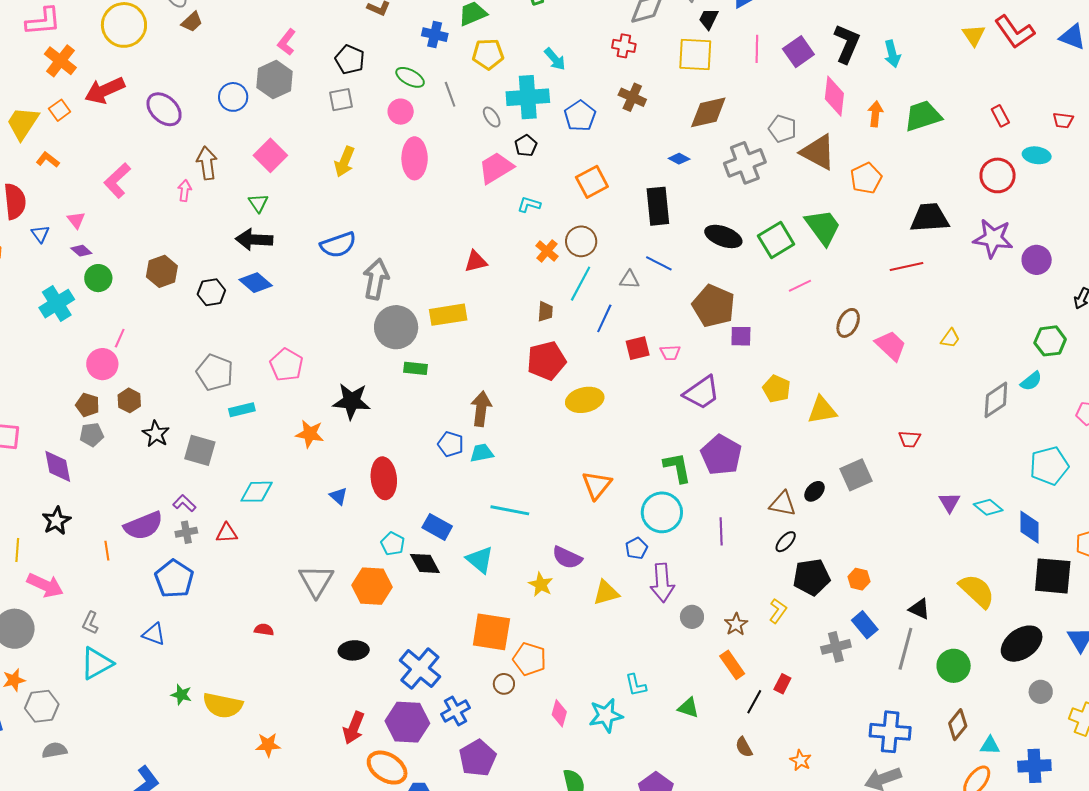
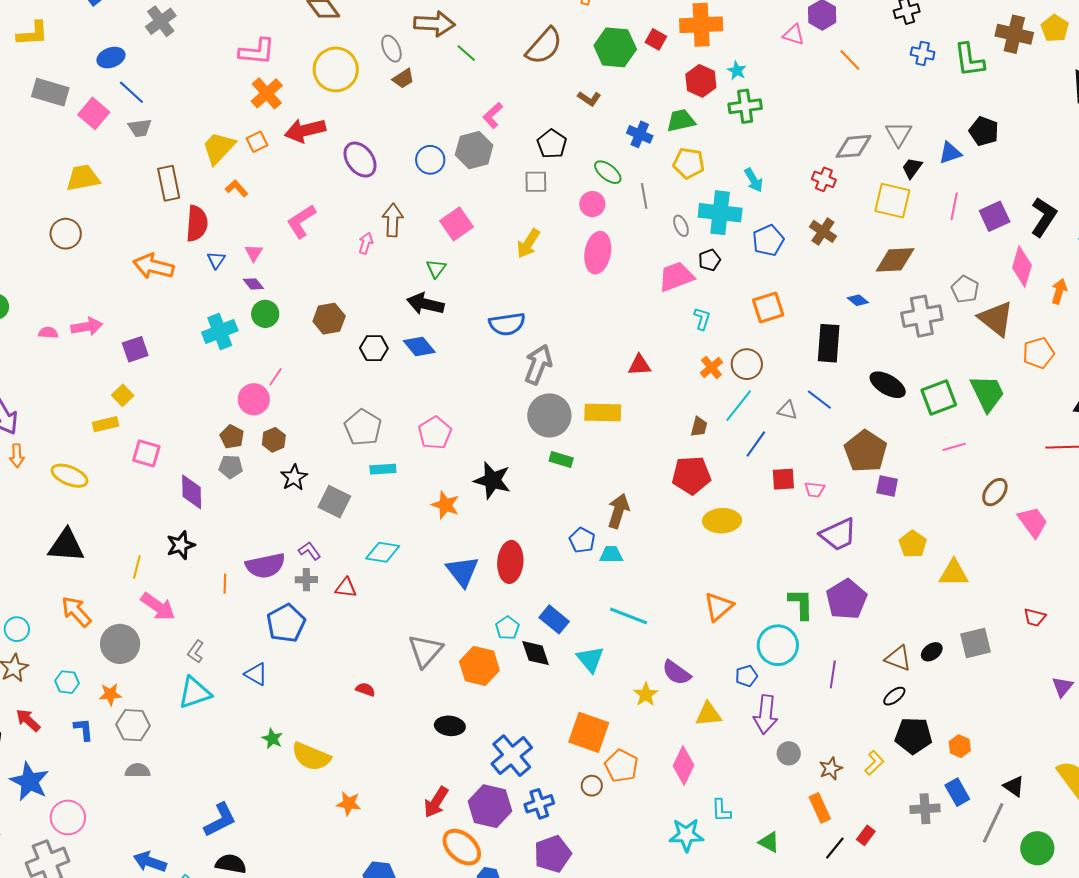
cyan L-shape: (529, 205) -> (702, 319), turned 80
blue triangle: (338, 496) -> (462, 571), size x1.8
pink diamond: (559, 713) -> (684, 765), moved, size x1.4

